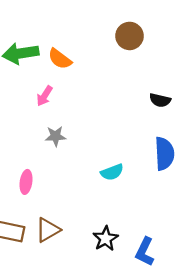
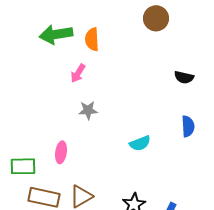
orange semicircle: (60, 59) -> (92, 39), turned 50
blue semicircle: (164, 154) -> (188, 126), size x0.7

